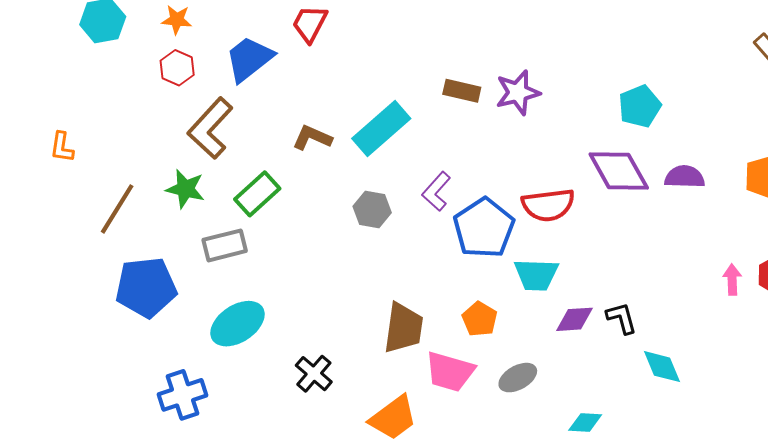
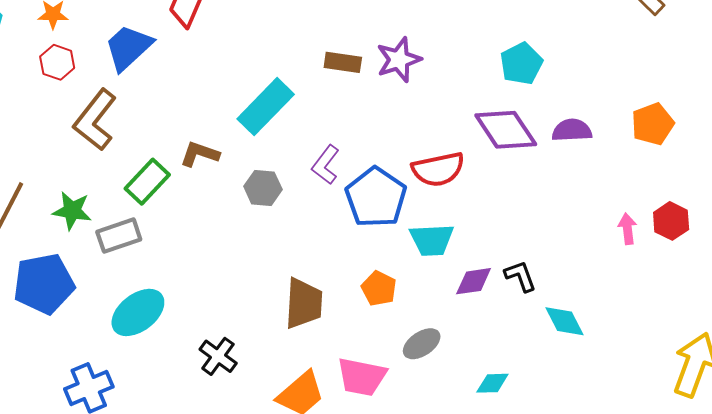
brown L-shape: (312, 138) -> (200, 154), moved
green star: (185, 189) -> (72, 211), moved
pink trapezoid: (450, 372) -> (362, 377), moved

